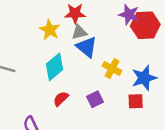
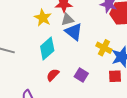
yellow cross: (112, 68) -> (104, 48), moved
purple square: (95, 99) -> (81, 75), turned -32

